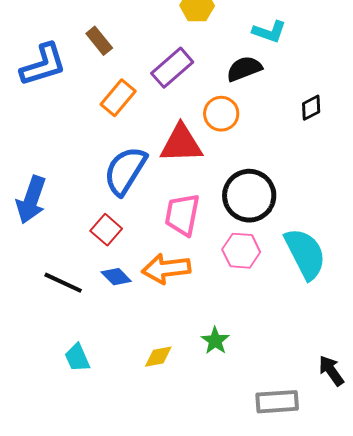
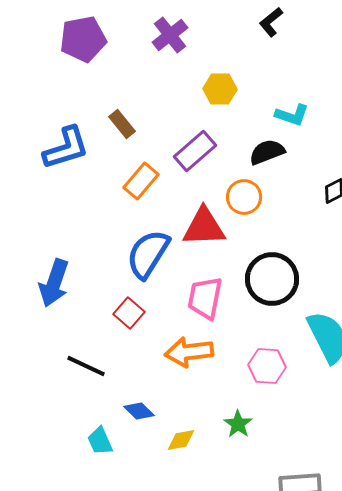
pink hexagon: (241, 251) -> (267, 366), moved
blue diamond: (116, 277) -> (139, 411), moved

